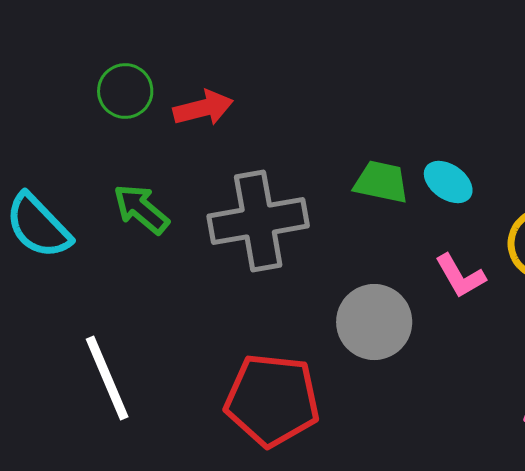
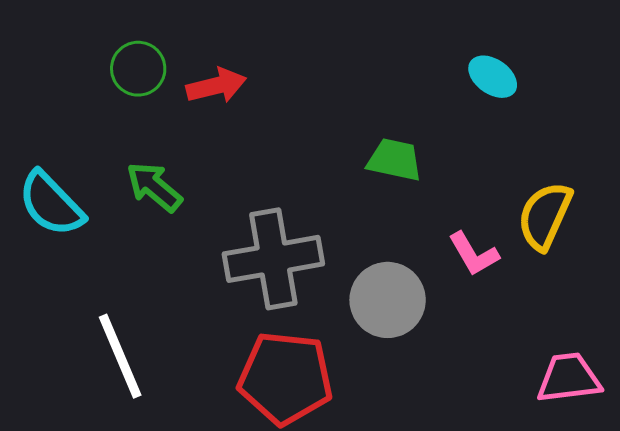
cyan ellipse: (448, 182) -> (493, 77), moved
gray cross: (258, 221) -> (273, 259), moved

